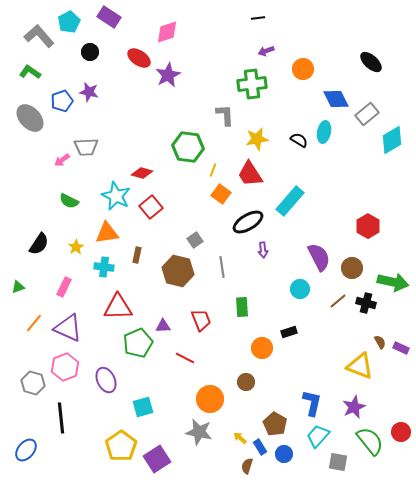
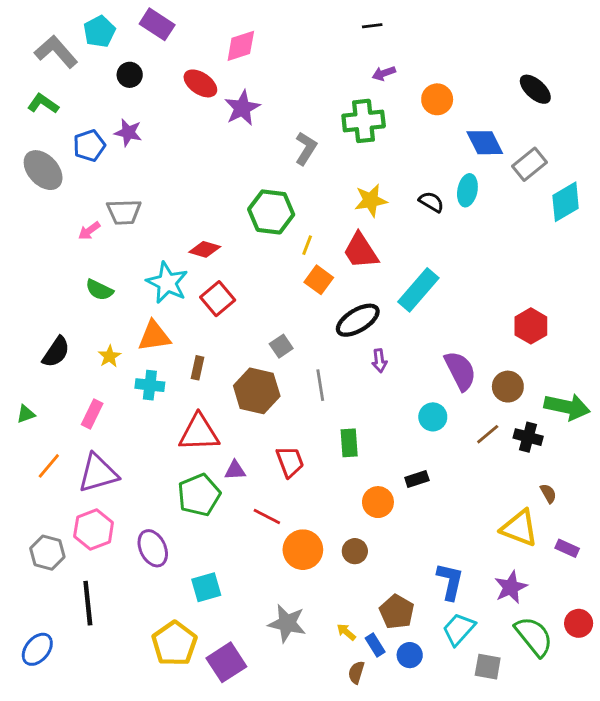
gray L-shape: (225, 115) -> (306, 148), moved, turned 35
red triangle: (118, 307) -> (199, 433), moved
purple triangle: (68, 328) -> (98, 473), turned -40
purple rectangle: (401, 348) -> (567, 548), moved
orange circle: (210, 399) -> (303, 550), moved

